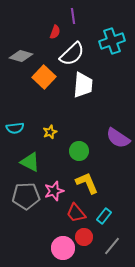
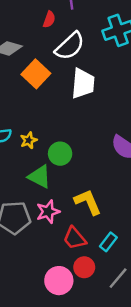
yellow star: (50, 132) -> (29, 140), moved
green circle: (79, 151) -> (60, 154), moved
green triangle: (30, 162) -> (39, 177), moved

